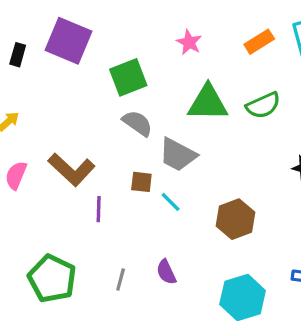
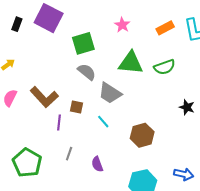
brown square: (141, 182) -> (76, 107), moved
gray line: (121, 279) -> (69, 154), moved

